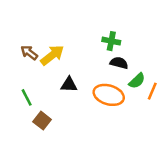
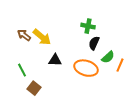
yellow arrow: (52, 55) -> (42, 37), turned 78
black semicircle: (119, 63) -> (94, 43), turned -80

